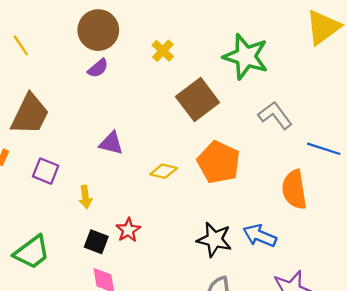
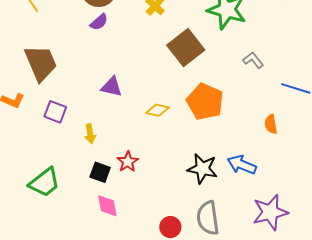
brown trapezoid: (30, 114) -> (41, 63), turned -48
gray L-shape: (275, 115) -> (253, 60), size x0.7
orange semicircle: (294, 190) -> (271, 124), size x0.6

